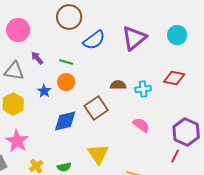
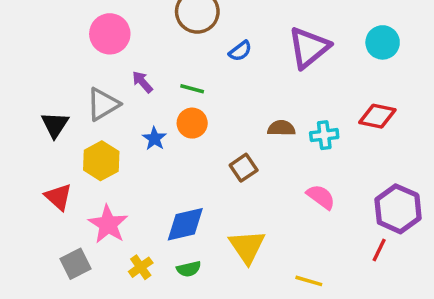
blue semicircle: (94, 40) -> (240, 51), size x0.6
gray triangle: (14, 71) -> (103, 104), turned -40
brown square: (96, 108) -> (244, 168), size x0.7
blue diamond: (65, 121) -> (185, 224), moved

